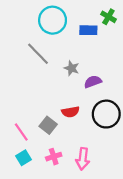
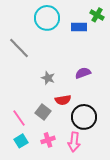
gray line: (38, 54) -> (19, 48), moved
gray star: (72, 68) -> (48, 78), moved
black circle: (106, 114) -> (84, 117), moved

